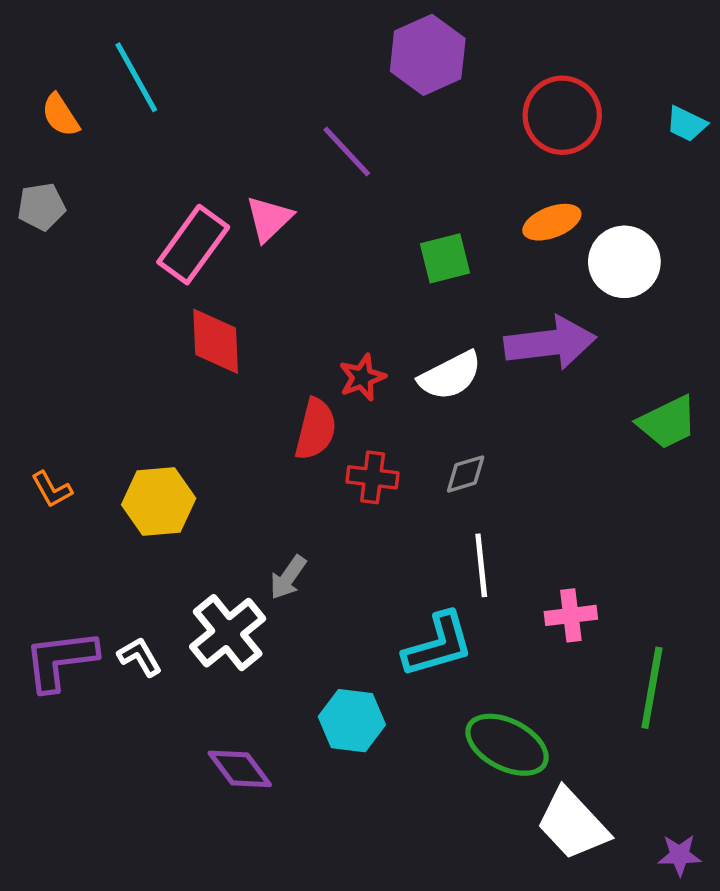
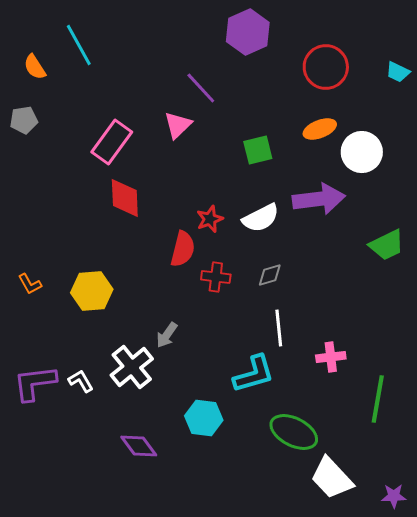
pink triangle: (269, 219) -> (178, 125), moved

